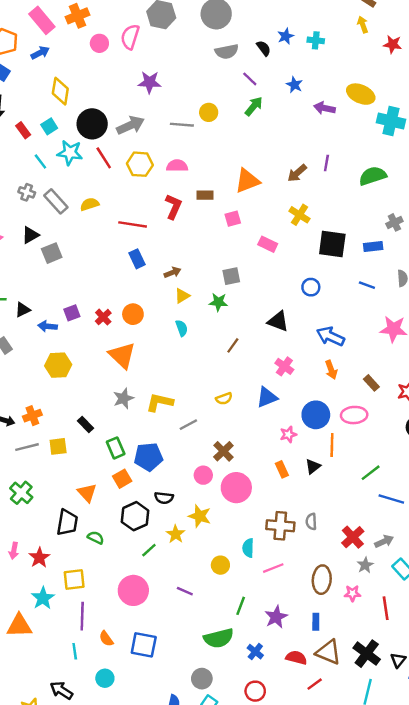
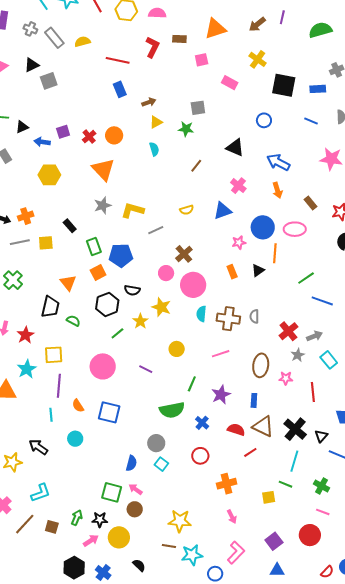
cyan semicircle: (248, 548) -> (201, 314), moved

